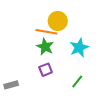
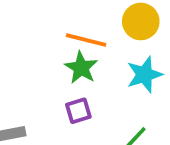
yellow circle: (58, 21) -> (141, 21), moved

